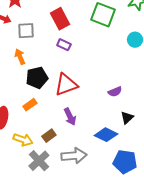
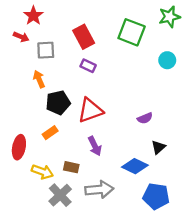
brown rectangle: (49, 136) -> (71, 167), turned 48

